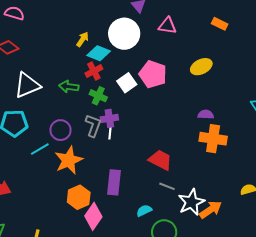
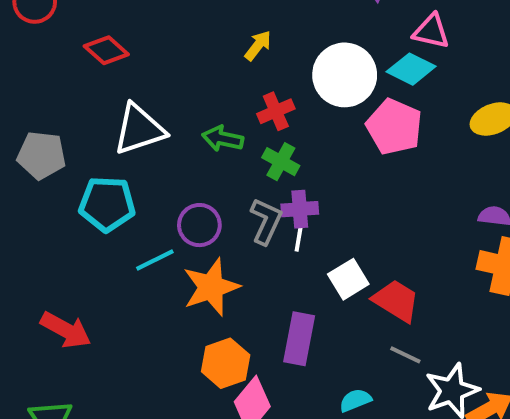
white circle: (124, 34) -> (345, 75), moved
cyan diamond: (99, 53) -> (411, 69), moved
white square: (127, 83) -> (348, 279), moved

